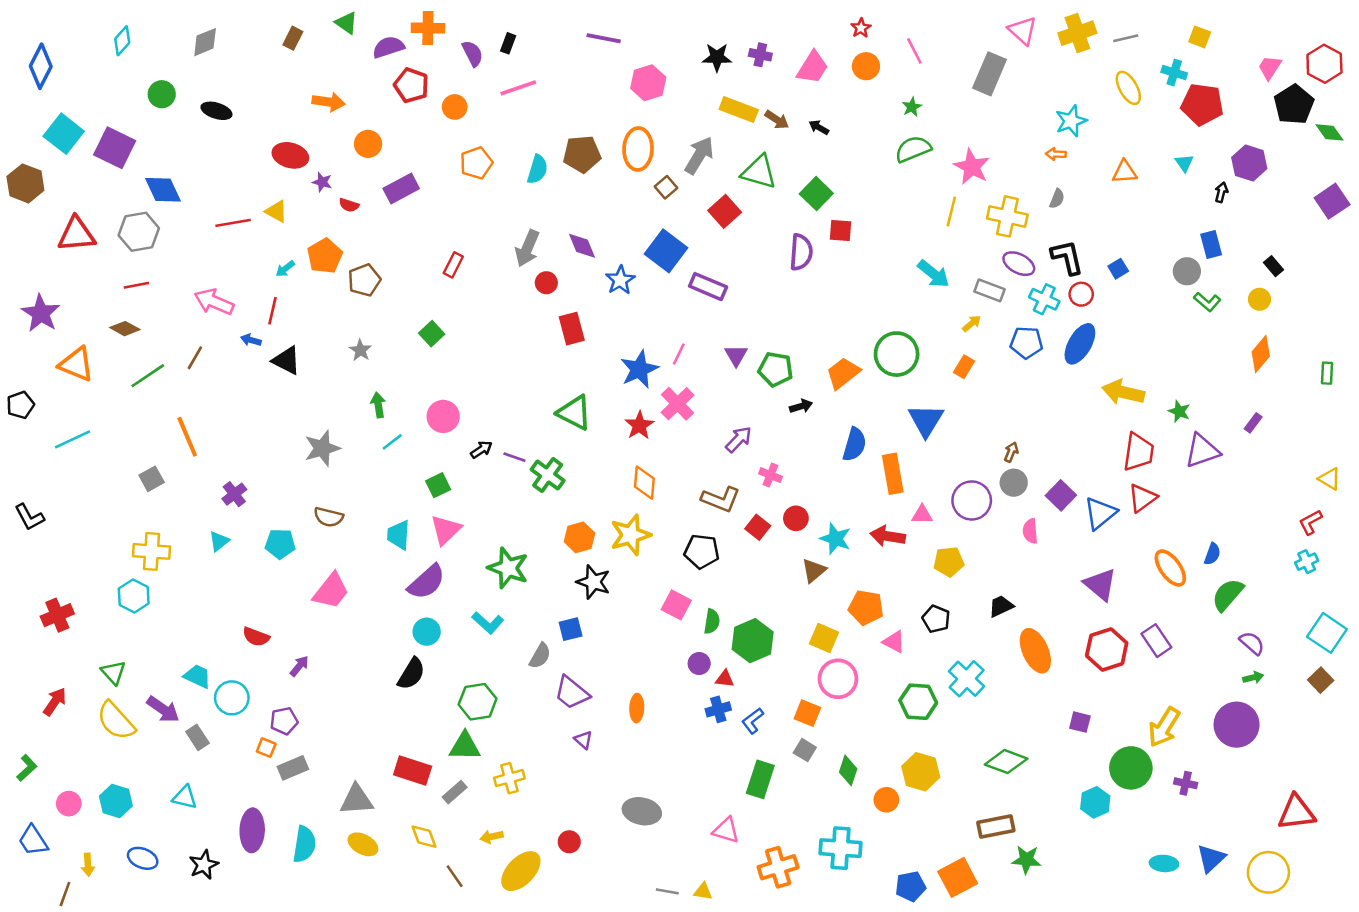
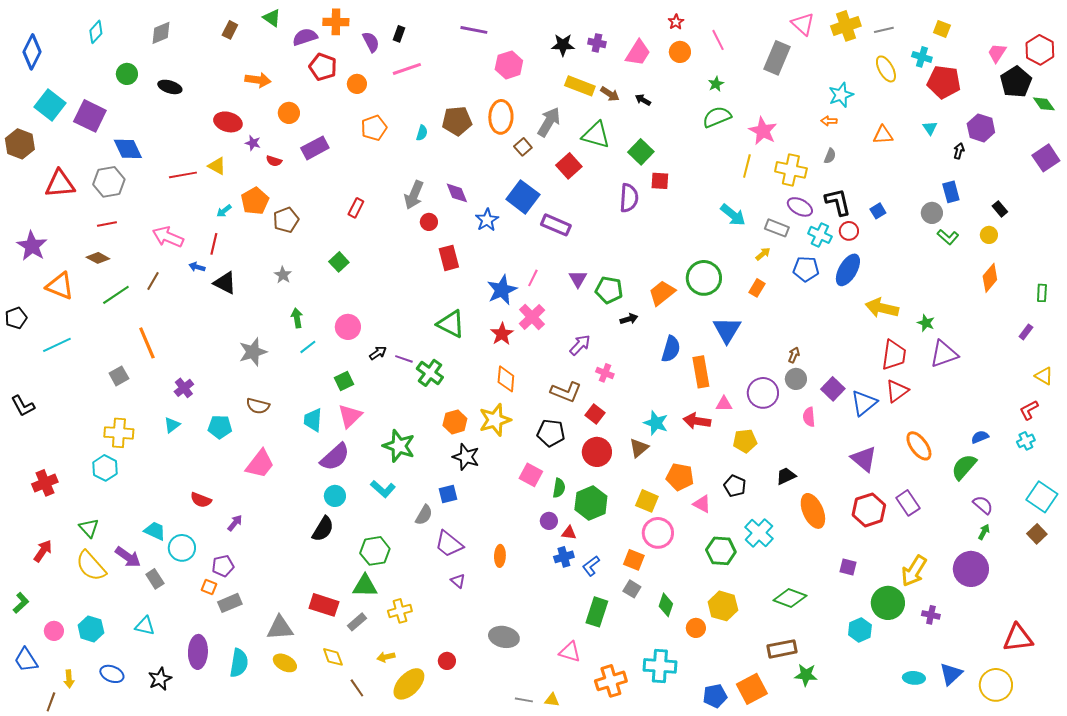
cyan semicircle: (537, 169) -> (422, 133), size x0.7
purple rectangle: (1253, 423) -> (1026, 332), moved
red circle: (796, 518) -> (597, 452), moved, size x1.5
blue semicircle: (1212, 554) -> (980, 437), moved, turned -132
green arrow: (1253, 677) -> (984, 532), turned -49

